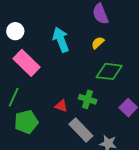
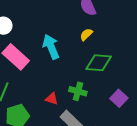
cyan arrow: (61, 40) -> (51, 47), moved

